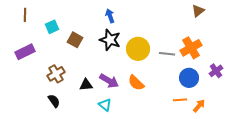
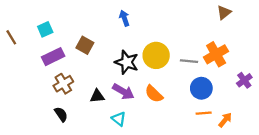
brown line: (25, 15) -> (11, 37), moved, turned -32
cyan square: (52, 27) -> (45, 29), moved
black star: (110, 40) -> (127, 62), moved
purple rectangle: (25, 52) -> (53, 57), moved
blue circle: (189, 78) -> (201, 88), moved

